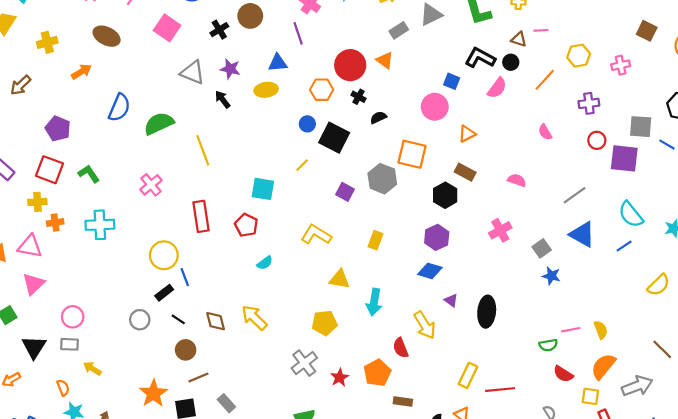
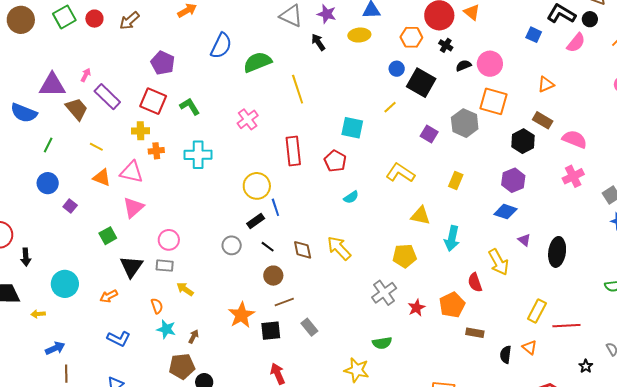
pink circle: (435, 107) -> (490, 64), moved
pink semicircle: (517, 180) -> (575, 139), moved, size x1.4

